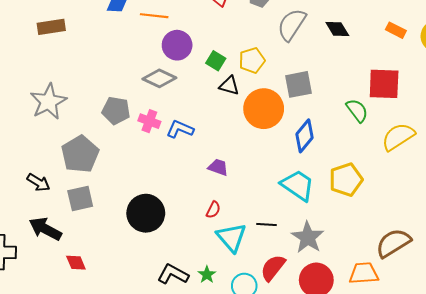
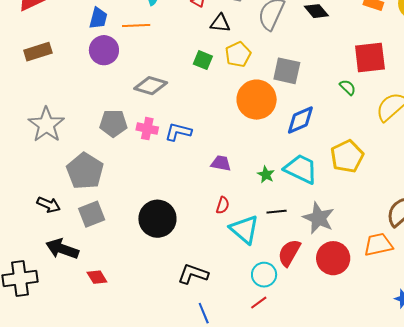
purple circle: (177, 45) -> (104, 50), moved
gray square: (298, 84) -> (287, 71), turned 32
black triangle: (229, 86) -> (220, 23), moved
green semicircle: (357, 110) -> (348, 87), size x0.7
blue diamond: (305, 136) -> (300, 120), turned 36
green star: (207, 275) -> (266, 175), moved

